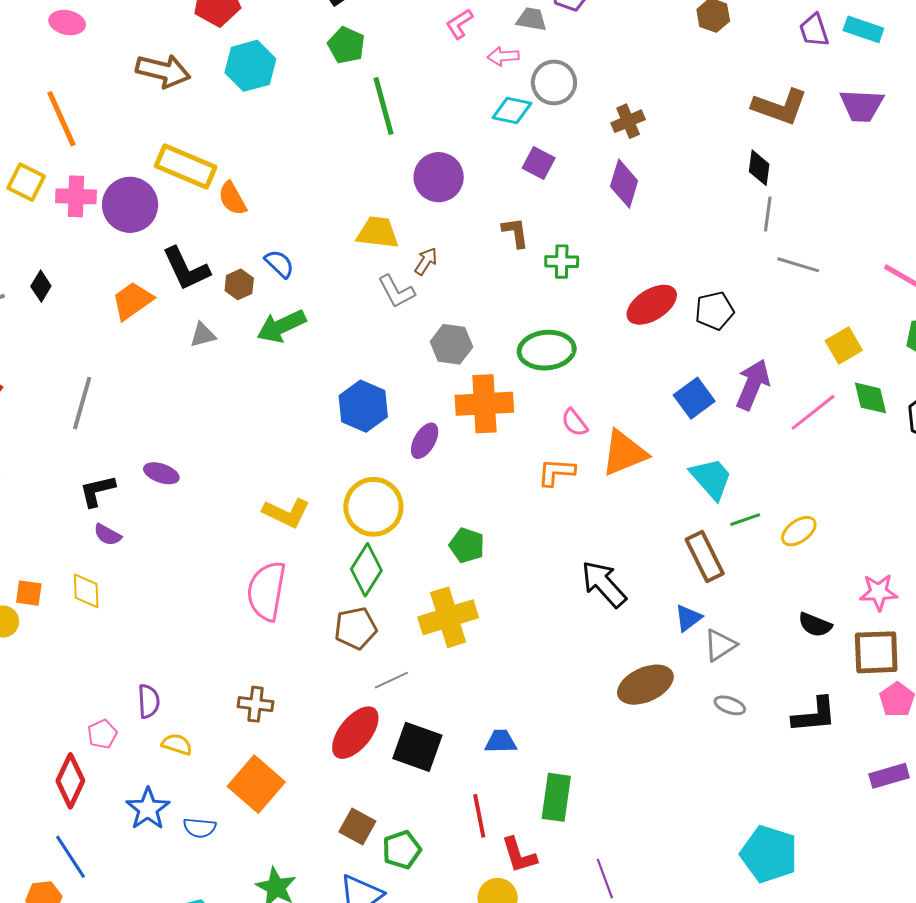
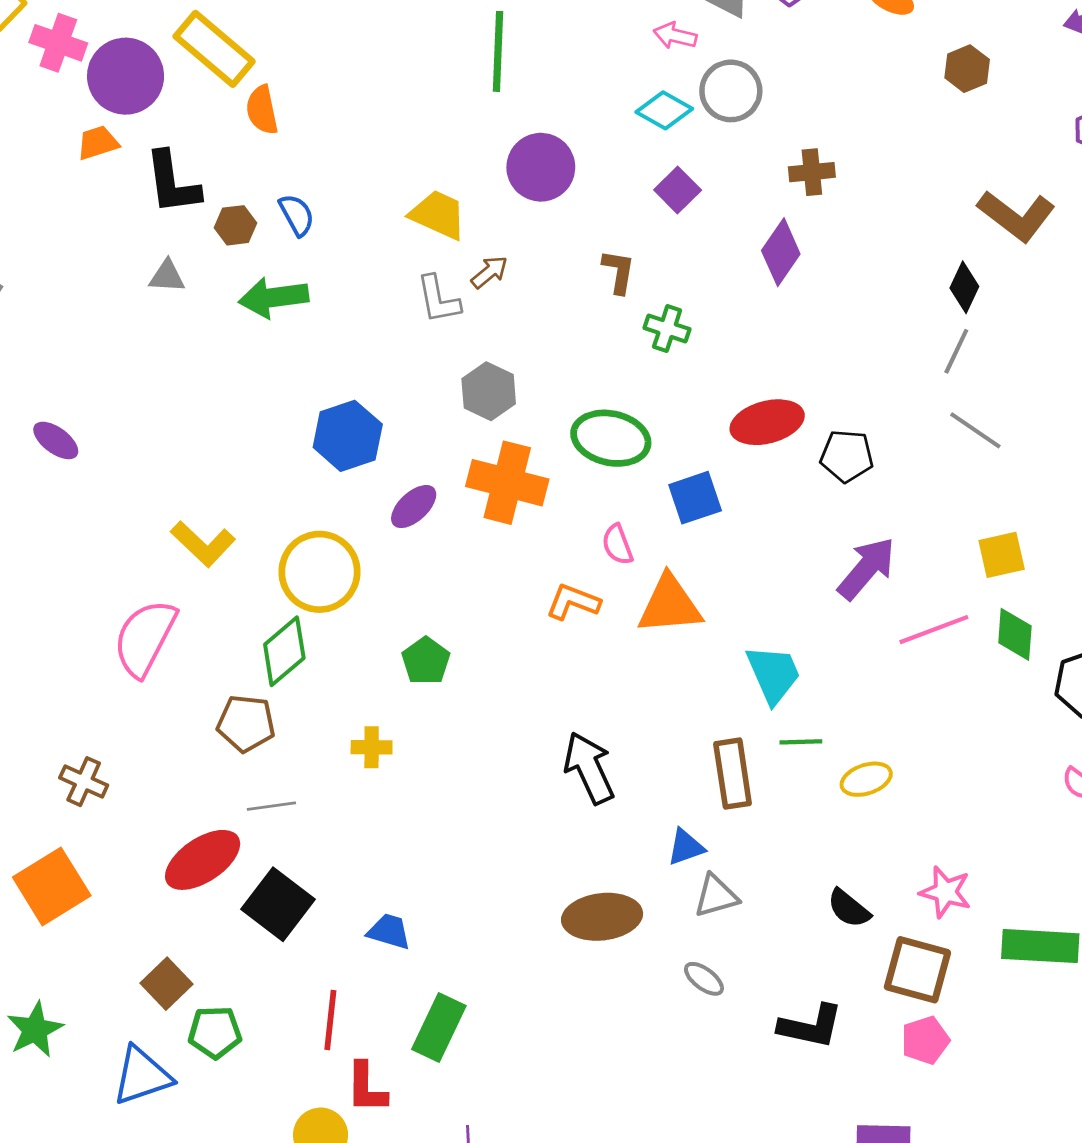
orange trapezoid: (132, 301) -> (98, 143), moved, size x0.7
blue square: (694, 398) -> (695, 498), moved
yellow cross: (448, 617) -> (372, 747), size x0.5

